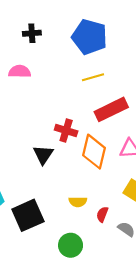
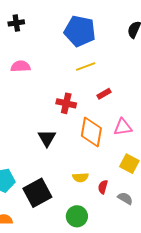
black cross: (32, 33) -> (16, 23), moved
red rectangle: (111, 109) -> (104, 94), size x0.5
red cross: (66, 131) -> (66, 103), moved

